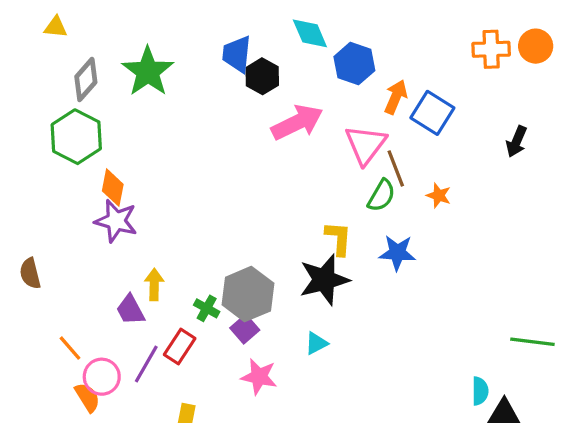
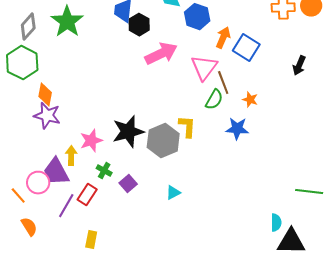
blue star: (397, 253) -> (237, 129), moved
black star: (324, 280) -> (128, 132), moved
gray hexagon: (248, 294) -> (163, 141), moved
purple trapezoid: (130, 310) -> (56, 172), size x1.4
pink circle: (102, 377) -> (38, 183), moved
pink star: (259, 377) -> (91, 141), moved, turned -30

